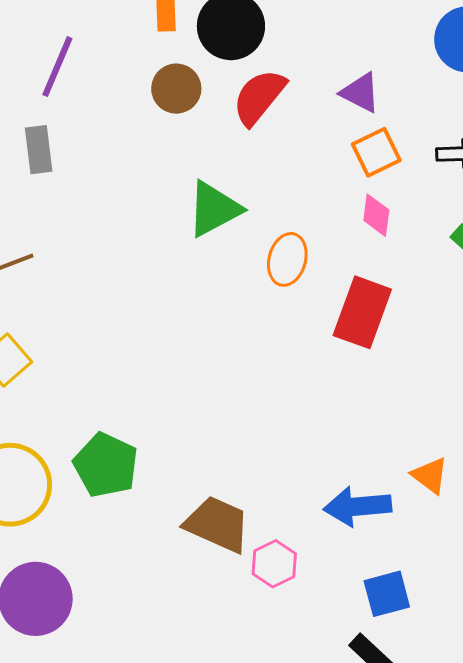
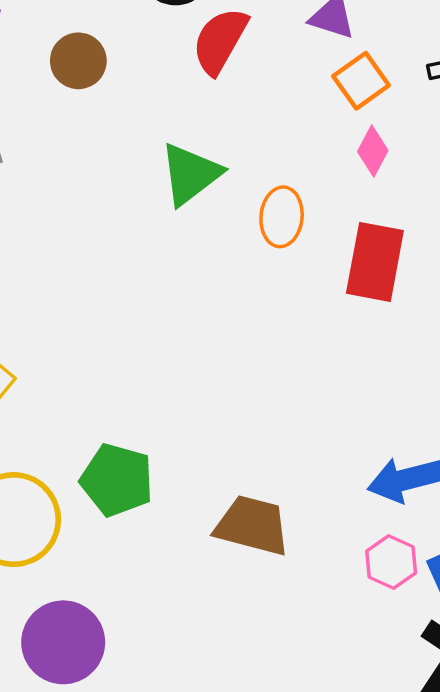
brown circle: (176, 89) -> (78, 61), moved
pink diamond: (376, 215) -> (373, 151), turned 30
pink hexagon: (274, 564) -> (391, 562), moved

